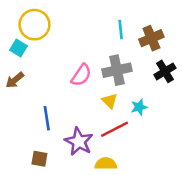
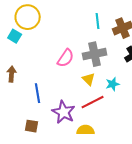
brown arrow: (15, 80) -> (12, 74), moved, turned 133

